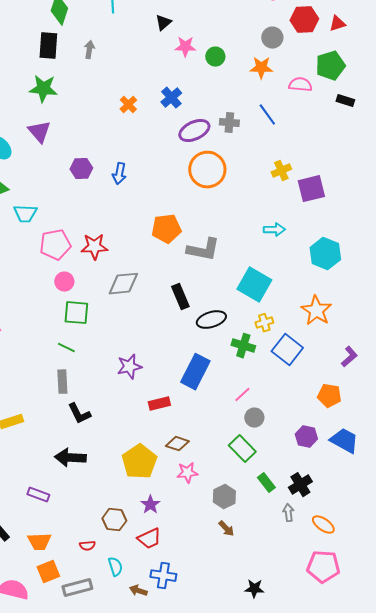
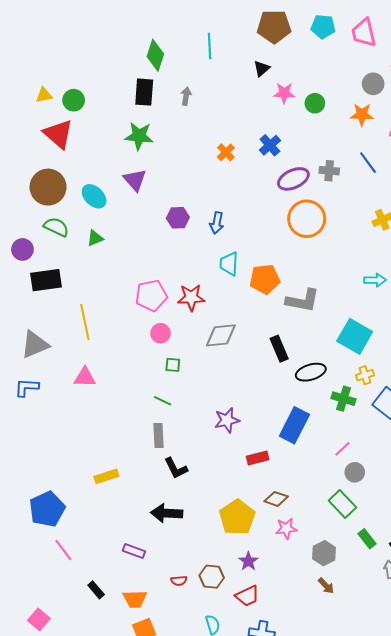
cyan trapezoid: (25, 214) -> (229, 264), moved, turned 90
green square: (76, 313) -> (173, 365), size x0.6
red semicircle: (87, 546) -> (179, 581), moved

